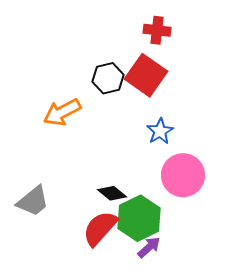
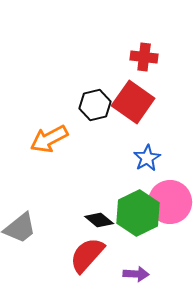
green hexagon: (139, 218) -> (138, 213), moved
purple arrow: (149, 247) -> (136, 274), turned 45

